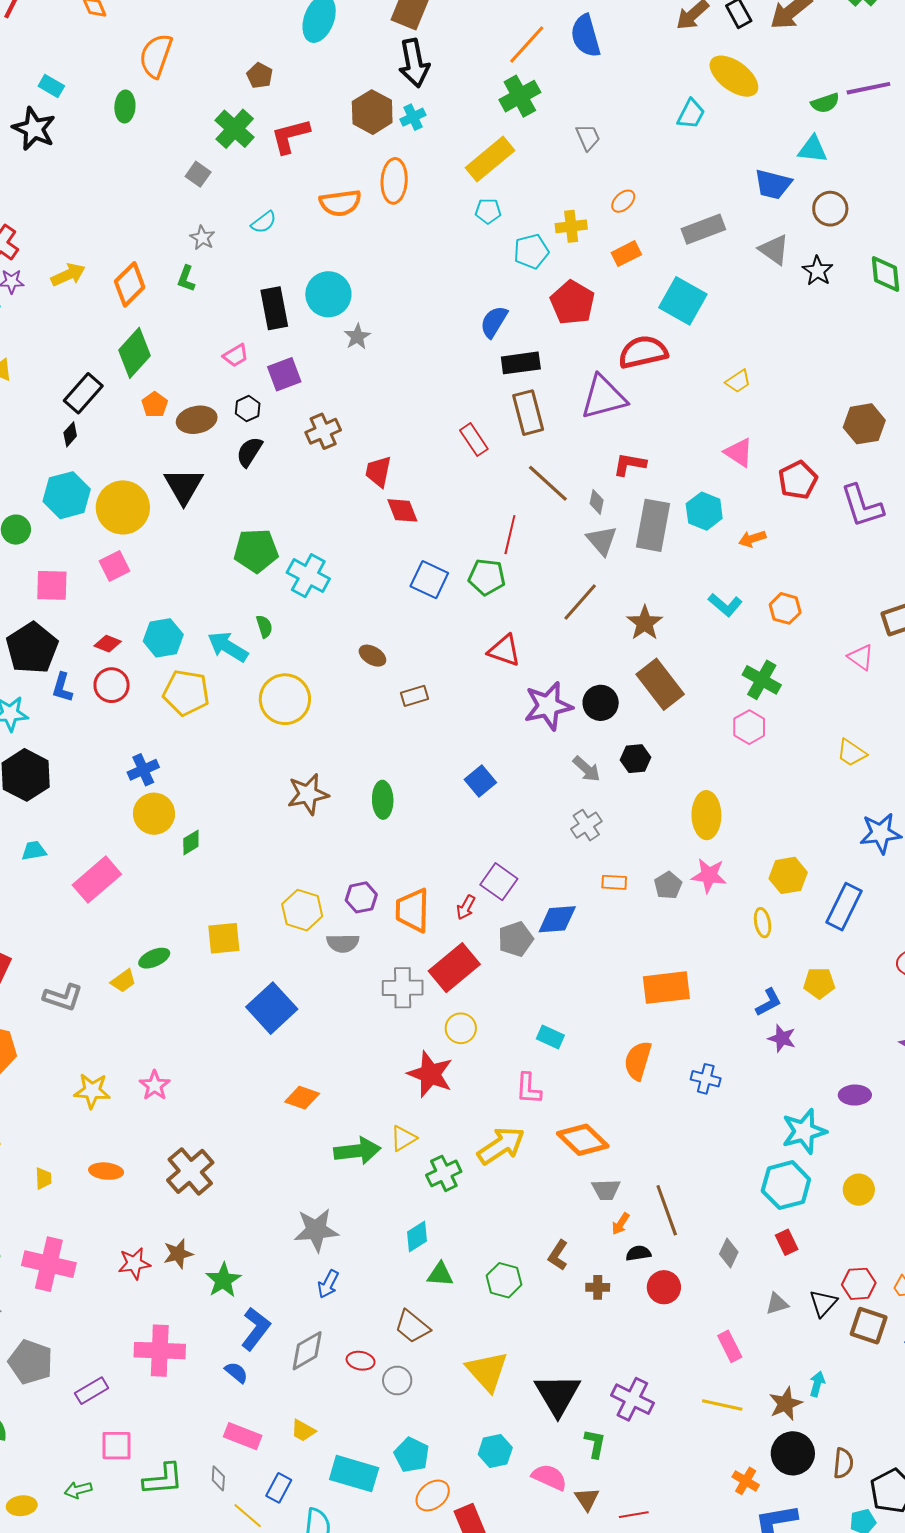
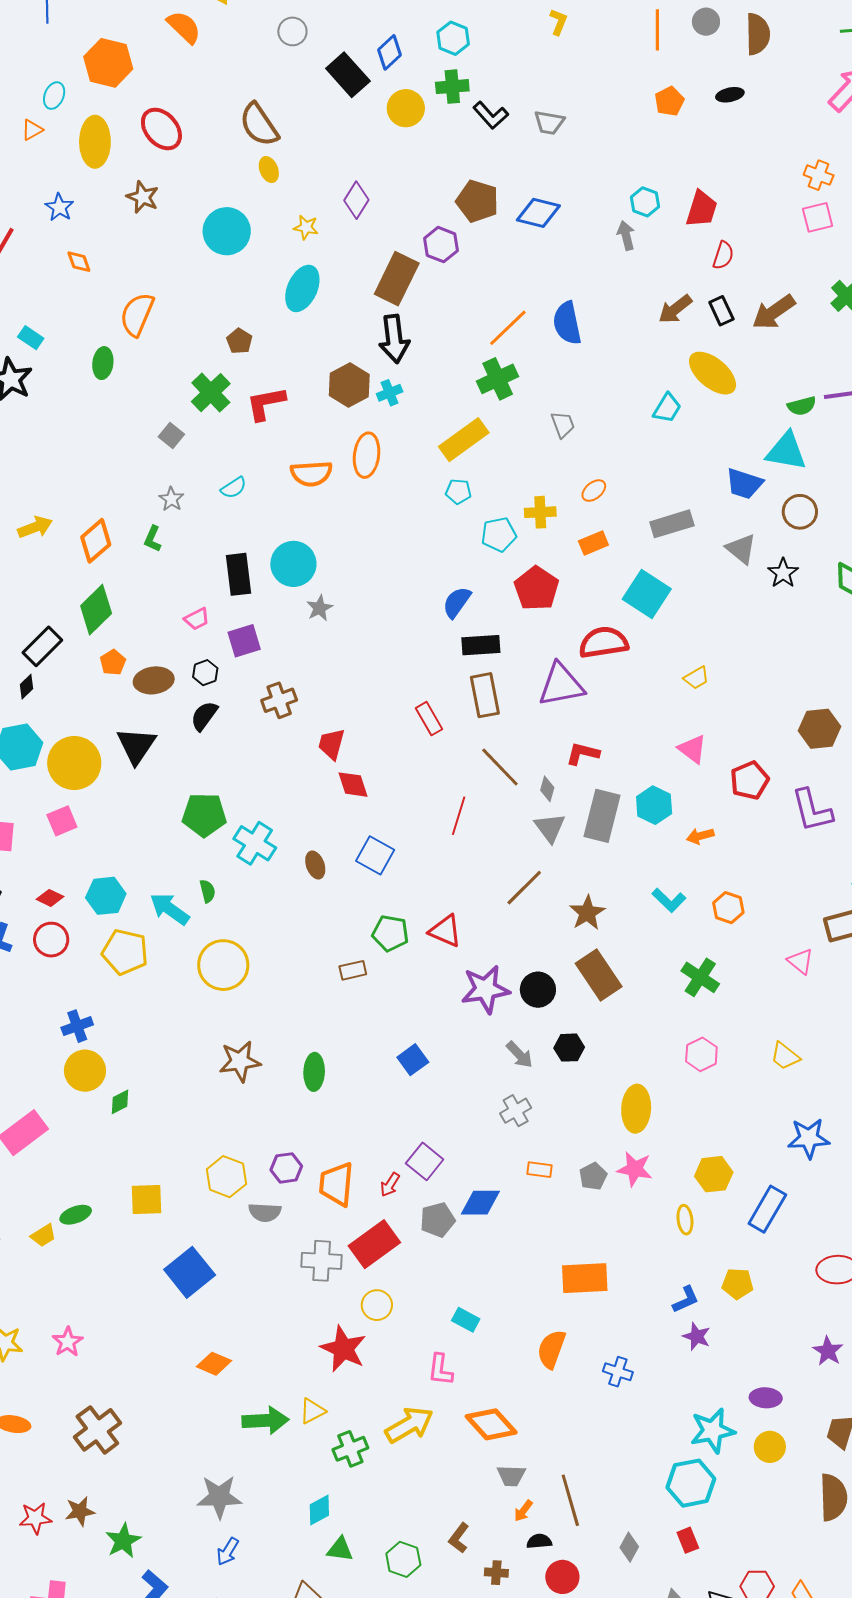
cyan triangle: (813, 149) -> (786, 451), size x1.4
green pentagon: (487, 577) -> (390, 933), moved
brown ellipse: (372, 656) -> (315, 865), moved, turned 36
pink hexagon: (749, 727) -> (701, 1054), moved
yellow circle: (859, 1190) -> (770, 1447), moved

